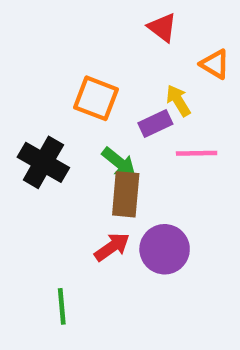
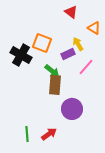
pink line: (197, 153) -> (86, 67), turned -48
black cross: (43, 162) -> (21, 55), moved
red arrow: (112, 247) -> (49, 134), moved

